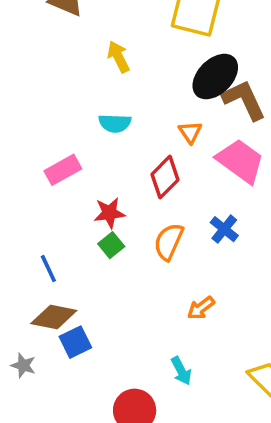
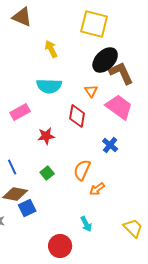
cyan semicircle: (115, 123) -> (49, 86), size x1.4
red diamond: (165, 177) -> (77, 116), turned -35
orange semicircle: (169, 242) -> (82, 170), moved
green square: (111, 245) -> (47, 173), moved

